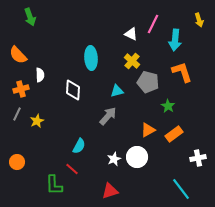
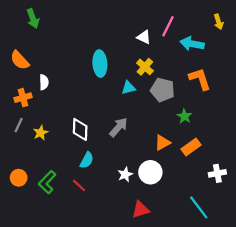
cyan arrow: (175, 40) -> (192, 44), turned 95
white diamond: (73, 90) -> (80, 129), moved
cyan triangle: (117, 91) -> (128, 88), moved
green L-shape: (54, 185) -> (47, 182), moved, turned 45
red triangle: (110, 191) -> (141, 210), moved

